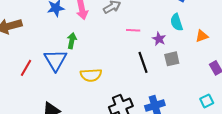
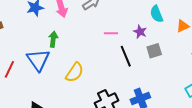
pink line: (133, 30) -> (111, 33), moved
yellow semicircle: (91, 75) -> (75, 72), turned -50

